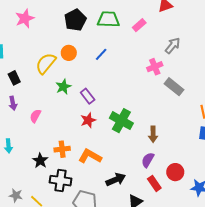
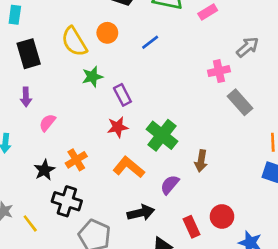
yellow semicircle: (46, 63) -> (74, 42), turned -80
black rectangle: (14, 78) -> (29, 54), size x1.5
purple arrow: (13, 103) -> (26, 97), moved
pink semicircle: (35, 116) -> (47, 123), moved
orange cross: (62, 149) -> (76, 160), turned -35
orange L-shape: (90, 156) -> (129, 167), moved
purple semicircle: (148, 160) -> (170, 185), moved

